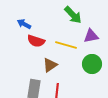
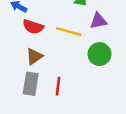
brown triangle: (50, 65) -> (34, 56), moved

